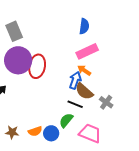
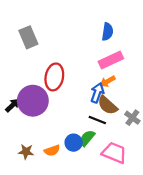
purple circle: (18, 60) -> (33, 101), moved
orange arrow: (84, 70) -> (107, 81), turned -64
blue circle: (51, 133) -> (74, 143), moved

